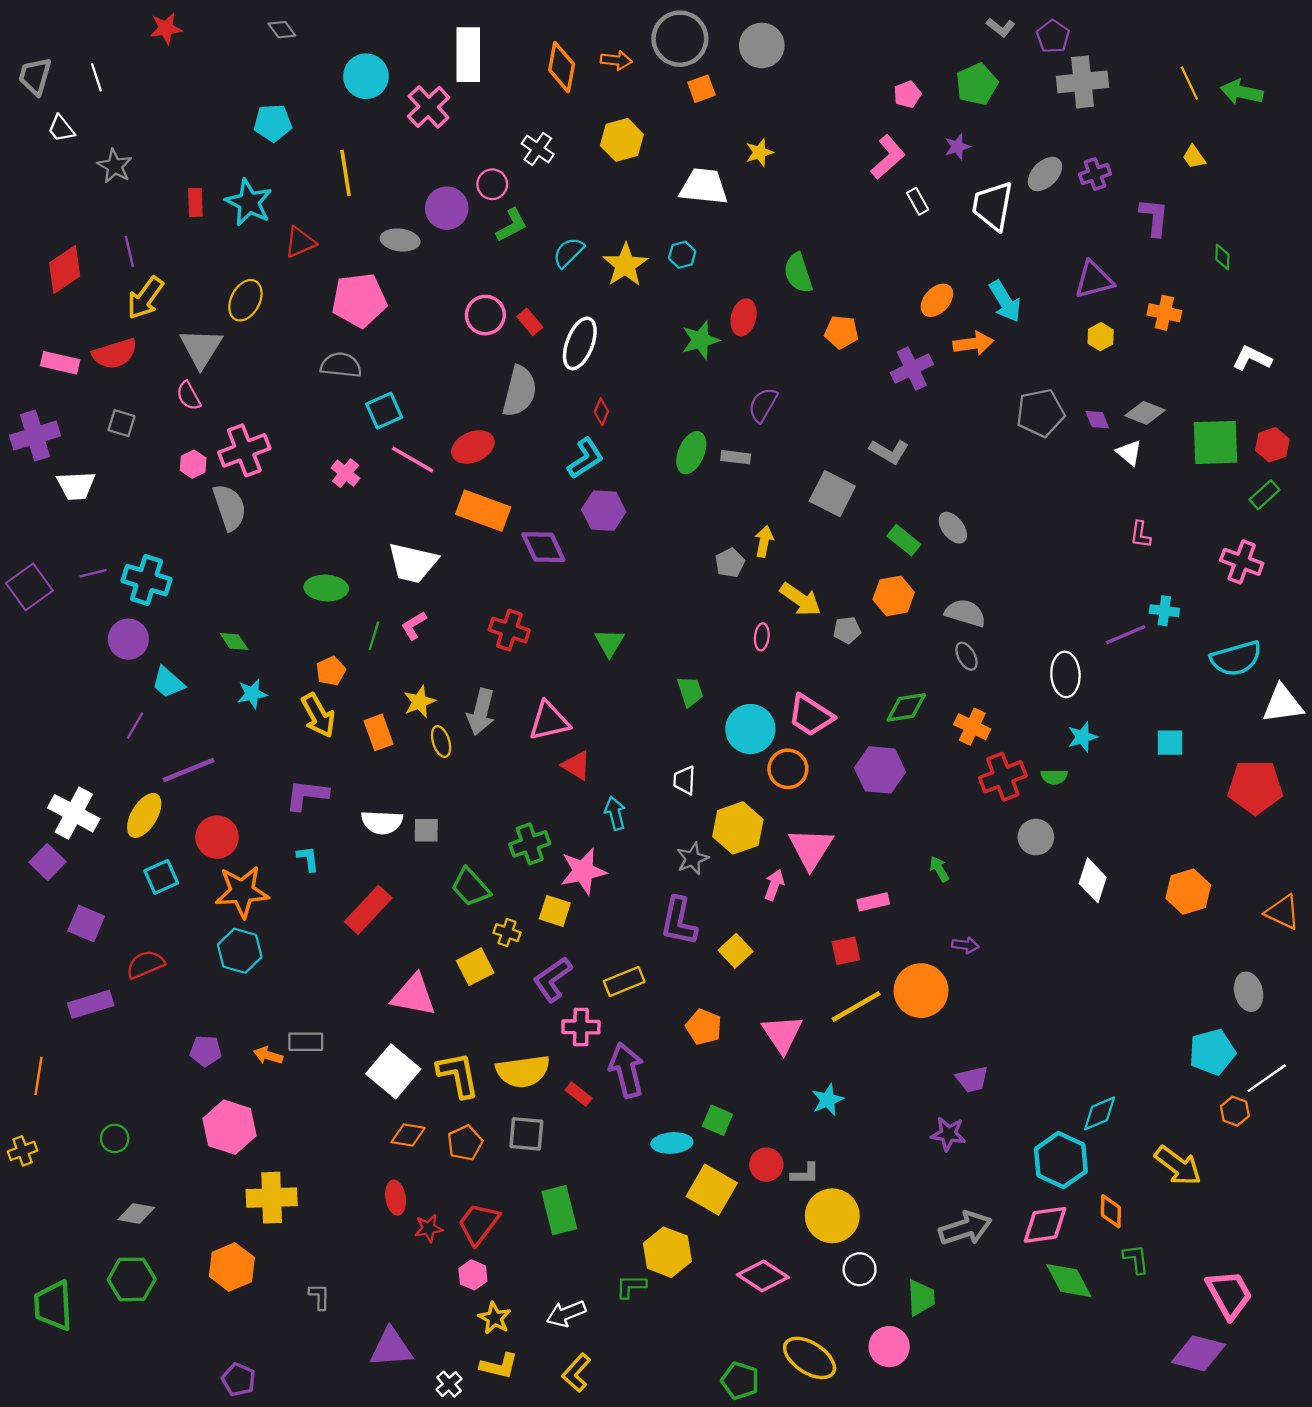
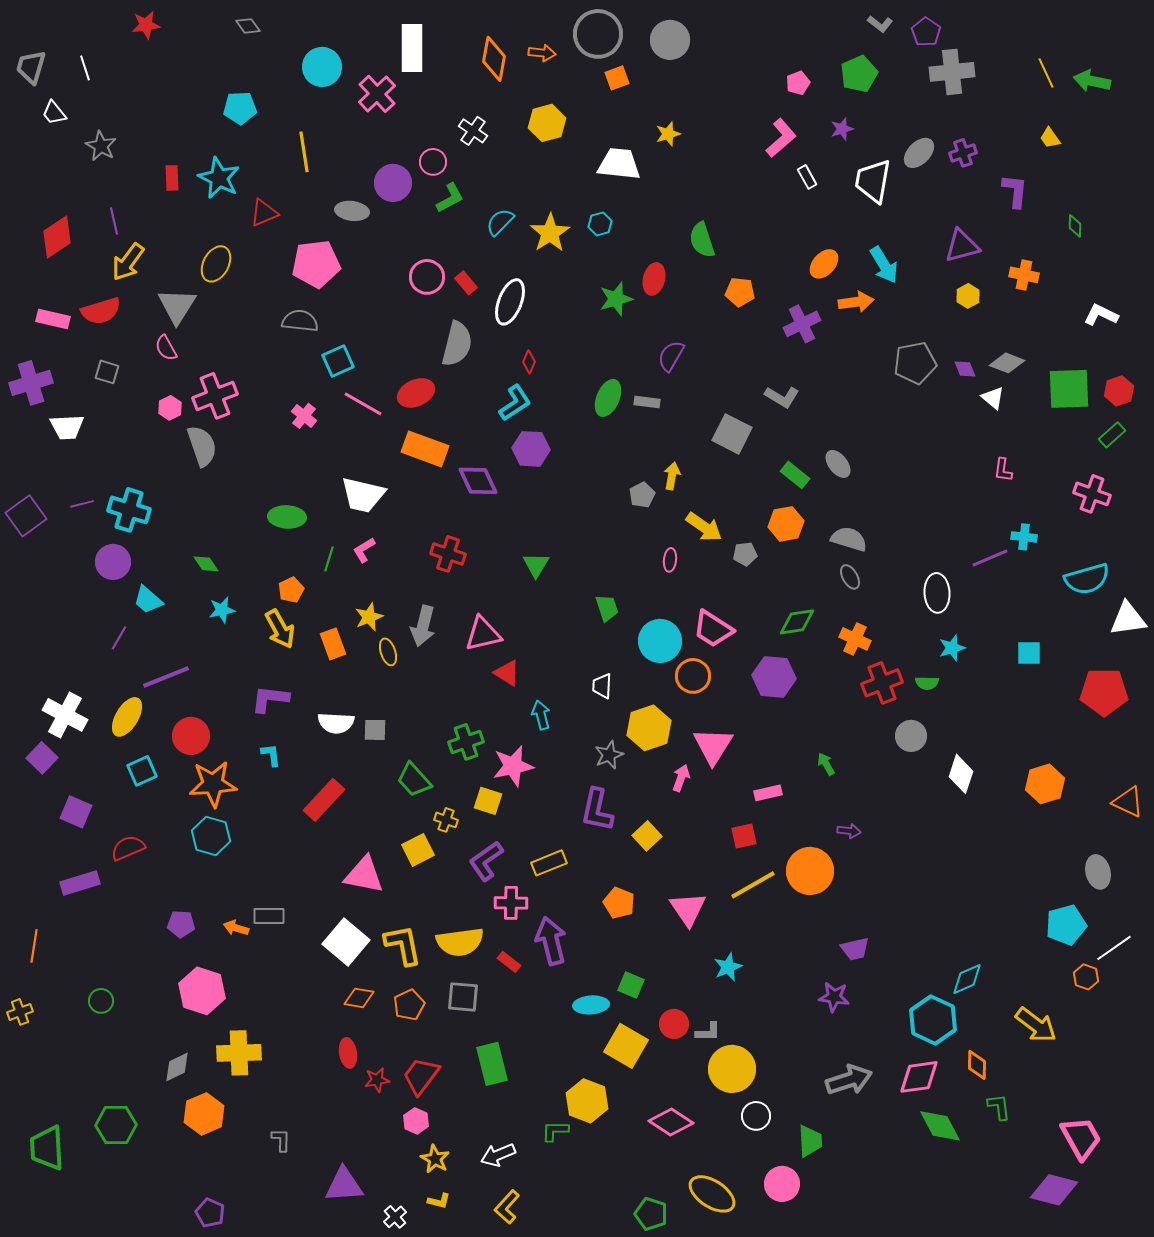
gray diamond: (136, 1213) -> (177, 1067), moved, turned -36
yellow L-shape: (499, 1366) -> (439, 1201), size x0.7

